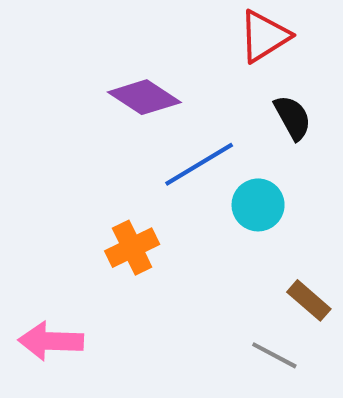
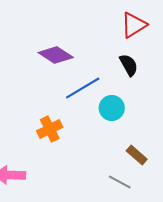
red triangle: (264, 36) -> (134, 25), moved

